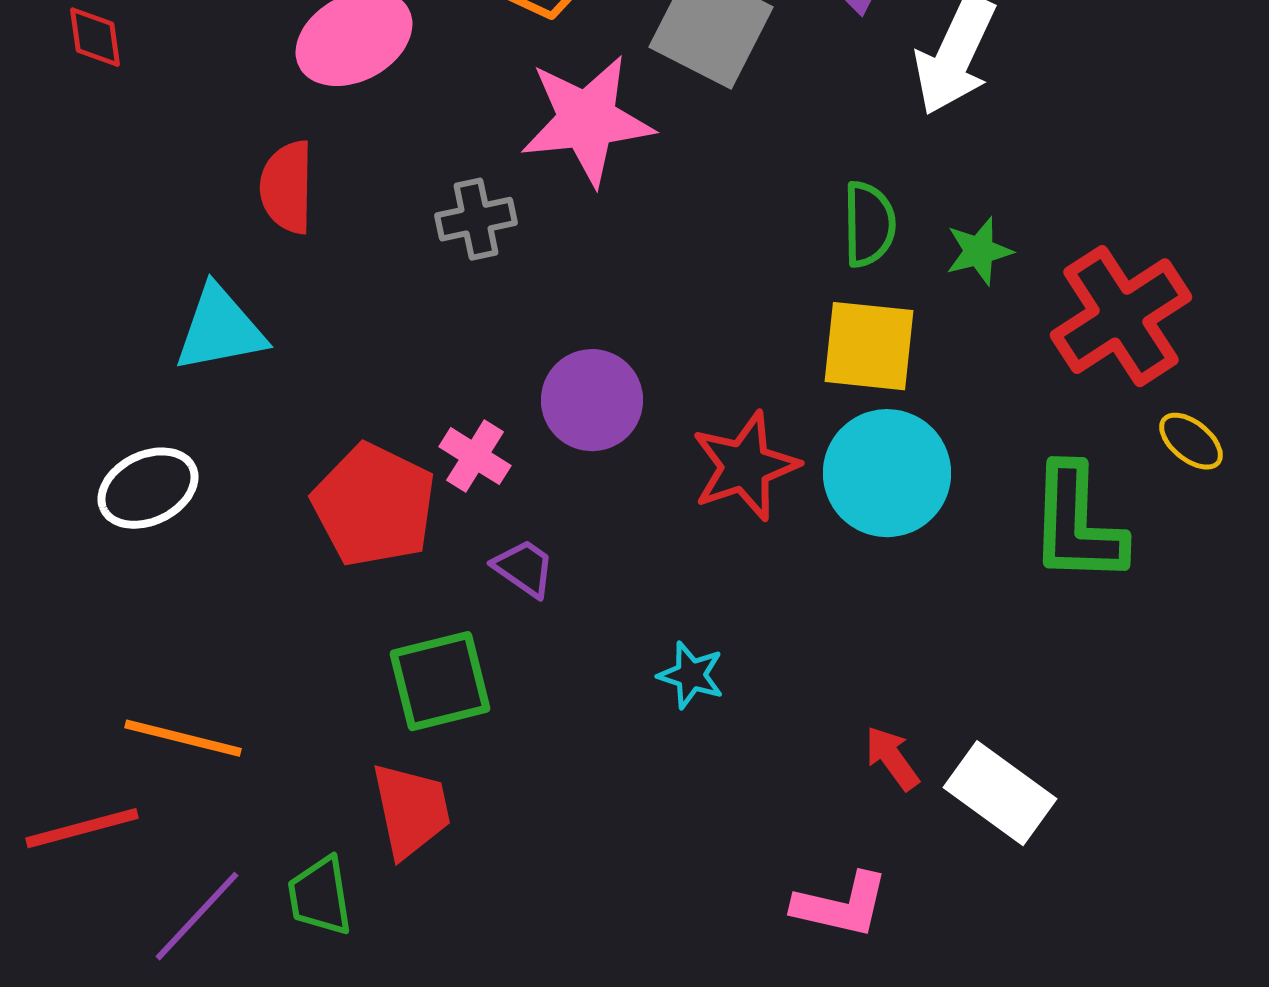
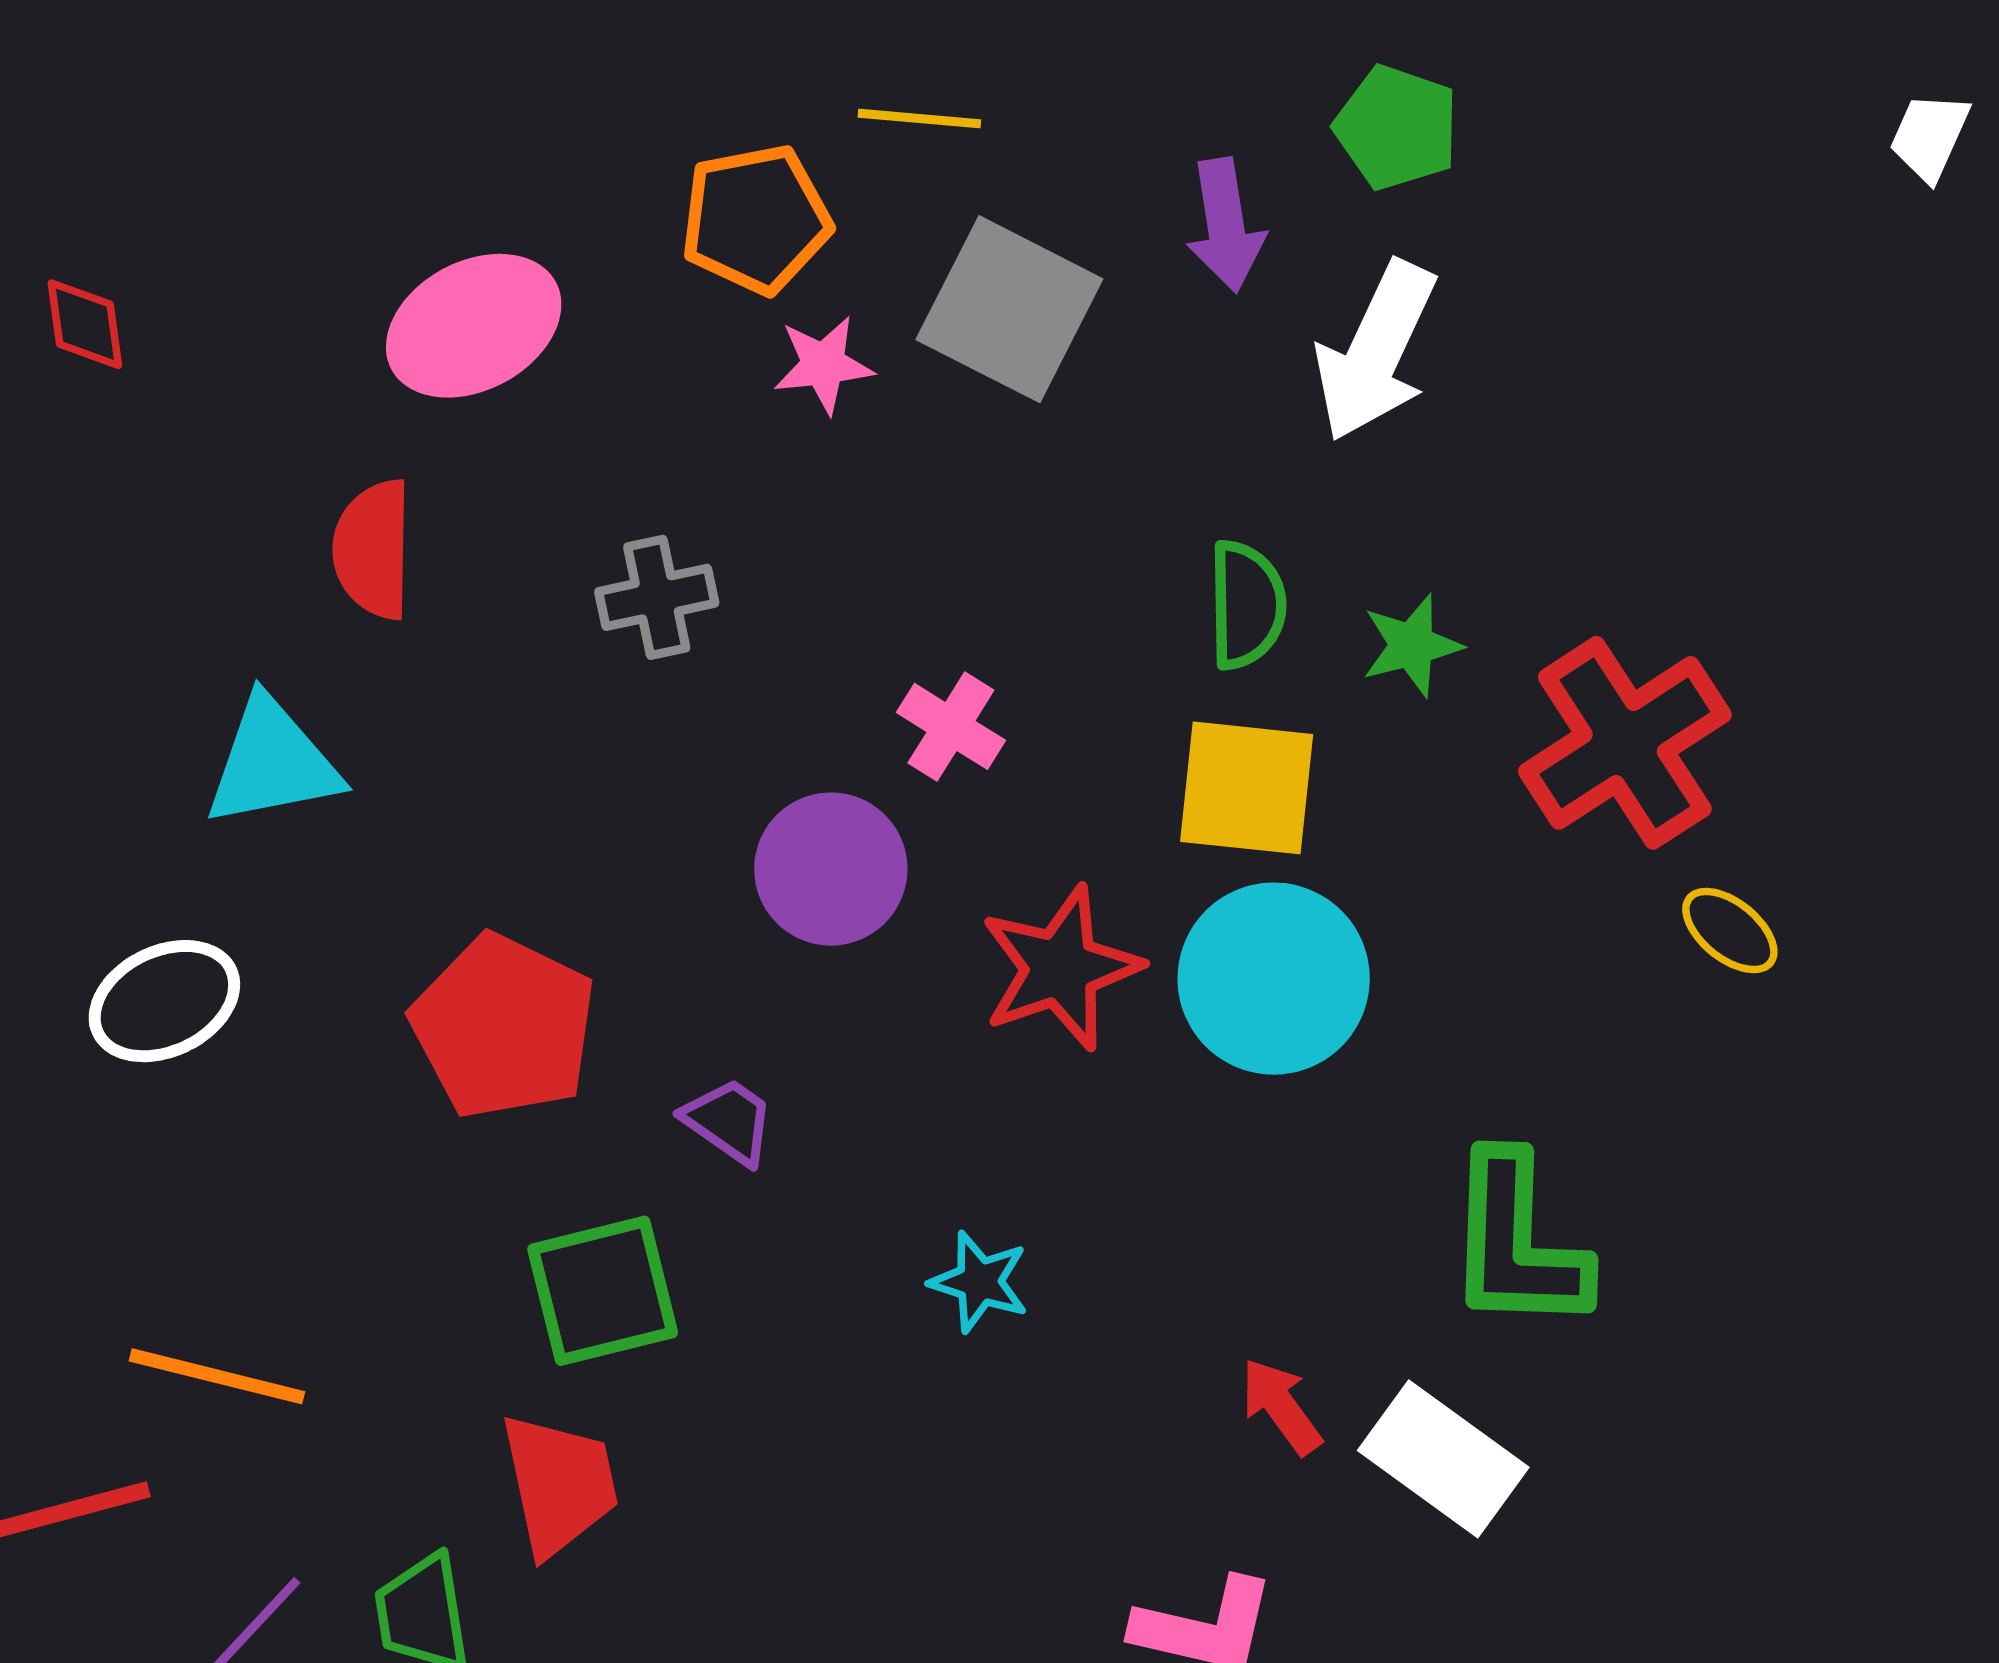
pink star: (587, 120) -> (823, 365), moved, size x0.5
pink cross: (475, 456) -> (951, 726), moved
green L-shape: (1077, 524) -> (1517, 1243), moved

